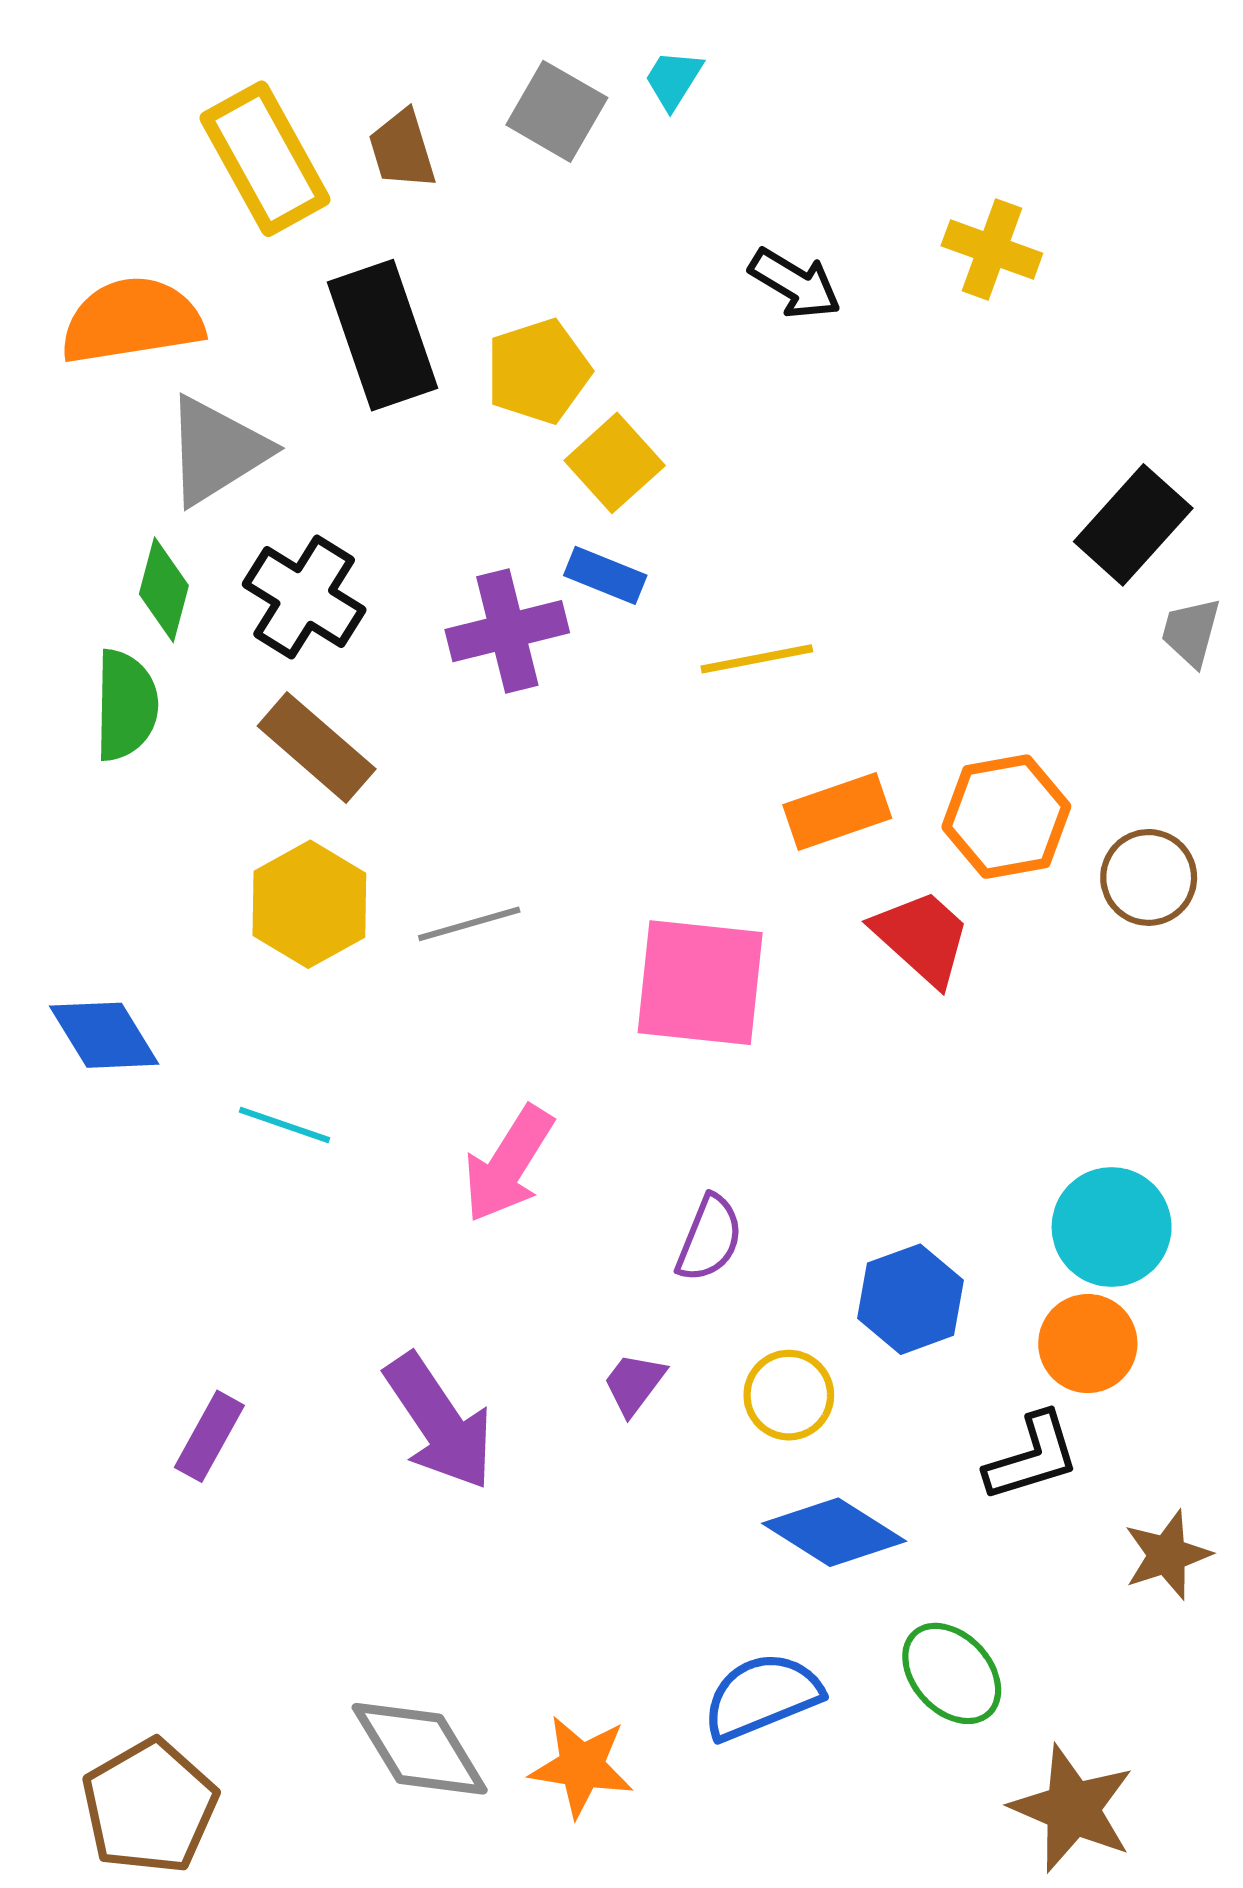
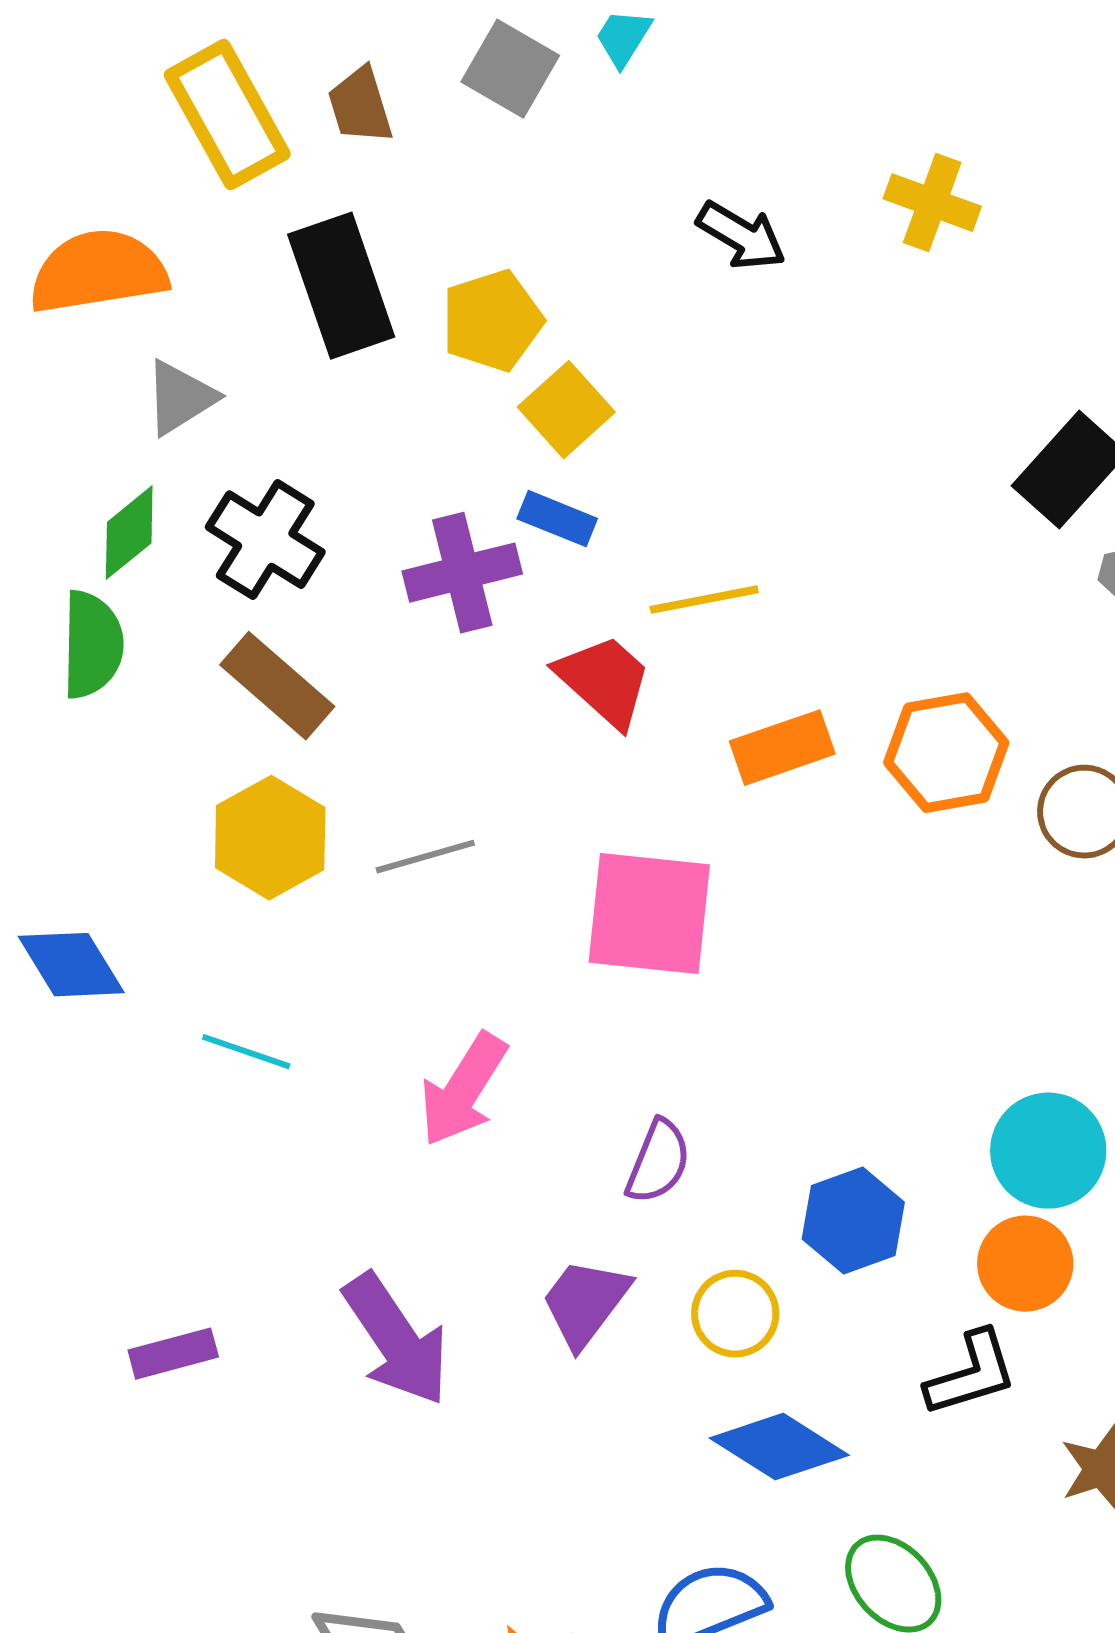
gray triangle: (217, 451) -> (180, 398), size x0.7
green diamond: (164, 590) -> (129, 533), turned 36
red trapezoid: (922, 937) -> (604, 681), moved
purple trapezoid: (634, 1384) -> (585, 1303), size x1.5
purple rectangle: (209, 1436) -> (173, 1354), turned 46

